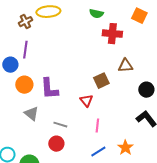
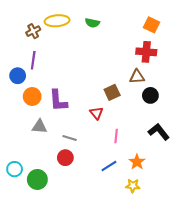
green semicircle: (96, 14) -> (92, 23), moved
red cross: (112, 34) -> (146, 52), moved
black circle: (146, 90) -> (150, 95), moved
gray triangle: (31, 114) -> (39, 127), turned -35
pink line: (97, 126) -> (116, 136), moved

